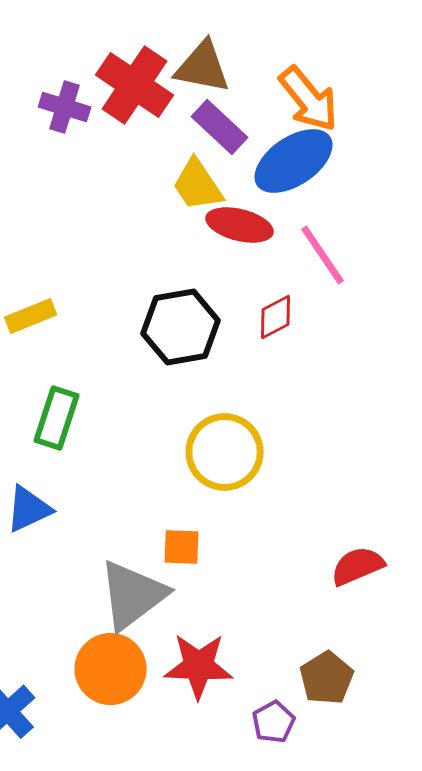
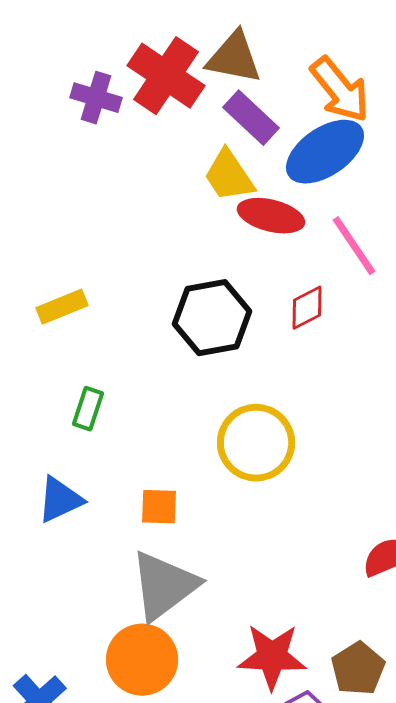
green rectangle: (57, 418) -> (88, 409), size x0.7
orange square: (182, 547) -> (159, 507), moved
red star: (199, 666) -> (272, 657), moved

